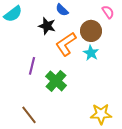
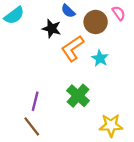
brown circle: (91, 31) -> (96, 22), moved
purple line: (32, 66) -> (35, 101), moved
green cross: (56, 81) -> (78, 96), moved

